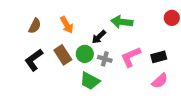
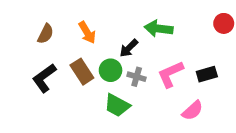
pink semicircle: (160, 81) -> (192, 111), moved

